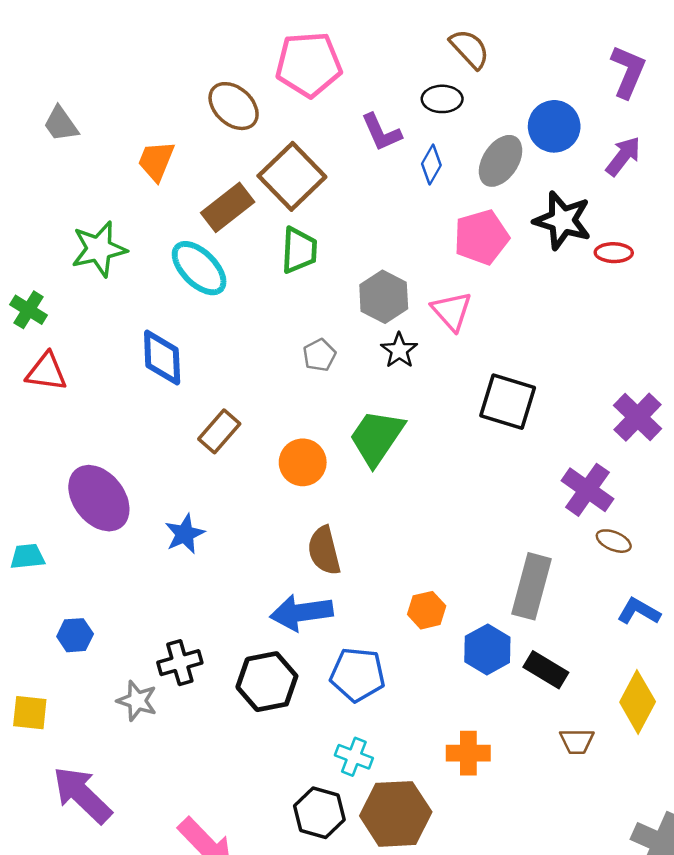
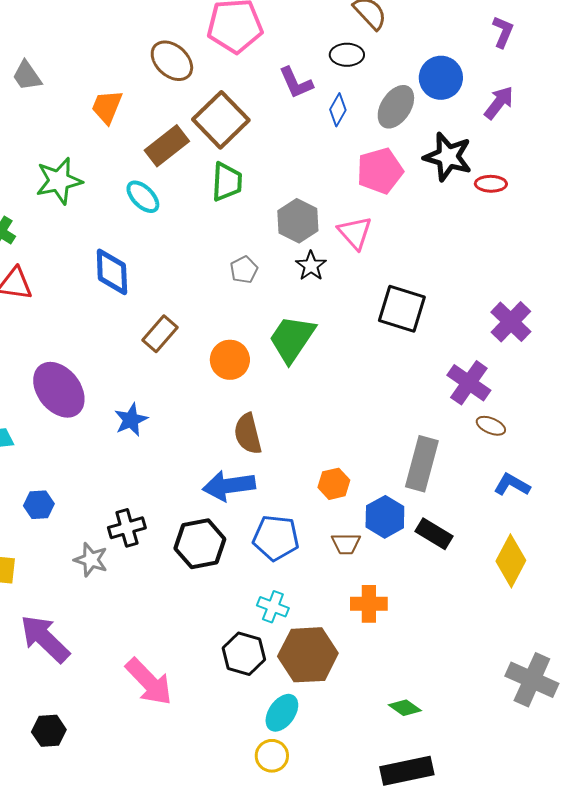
purple L-shape: (628, 72) -> (503, 32), size x0.7
cyan ellipse: (199, 268) -> (143, 197), size x0.7
brown trapezoid: (577, 741) -> (346, 544), moved

